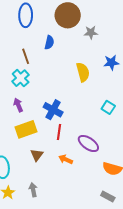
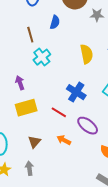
cyan cross: (21, 78) -> (42, 57), moved
blue cross: (53, 110) -> (76, 92), moved
red line: (59, 132) -> (59, 112), turned -70
brown triangle: (37, 155) -> (34, 142), moved

